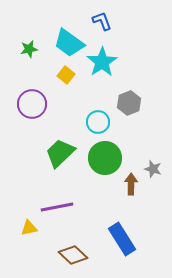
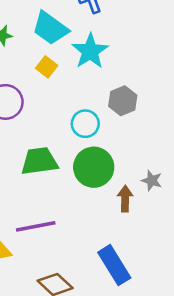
green trapezoid: (60, 153) -> (39, 161), turned 36

